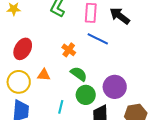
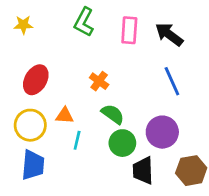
blue line: (98, 39) -> (172, 81), moved, turned 40
cyan line: (61, 107) -> (77, 140), moved

